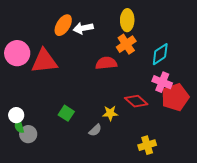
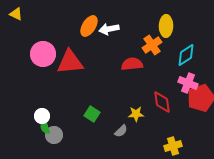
yellow ellipse: (127, 20) -> (166, 26), moved
red diamond: (136, 101) -> (162, 102), turned 40

